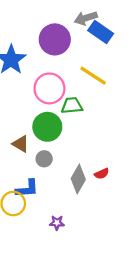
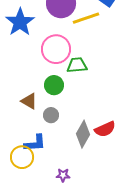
yellow line: (93, 76) -> (86, 18), moved, turned -52
green circle: (47, 127) -> (54, 85), size x0.7
red semicircle: (102, 174) -> (105, 129), size x1.5

